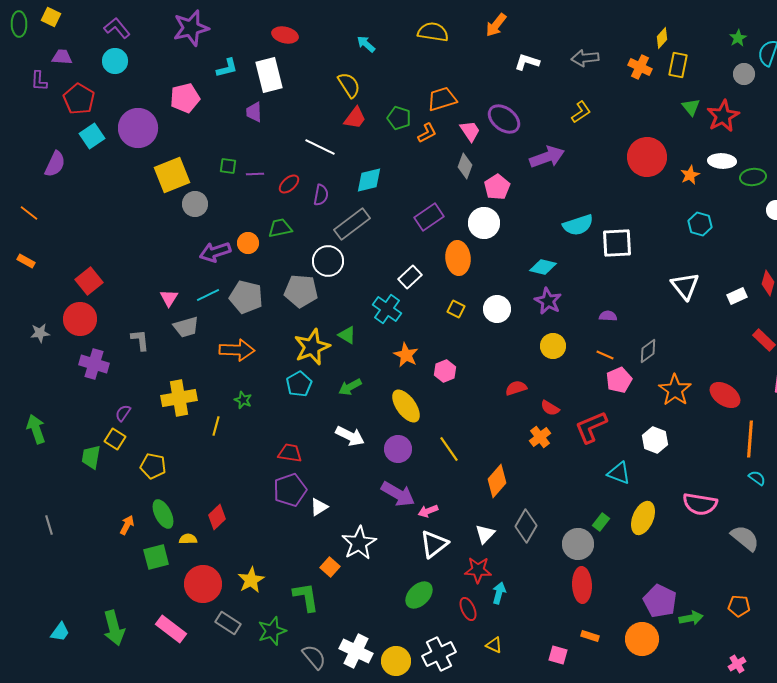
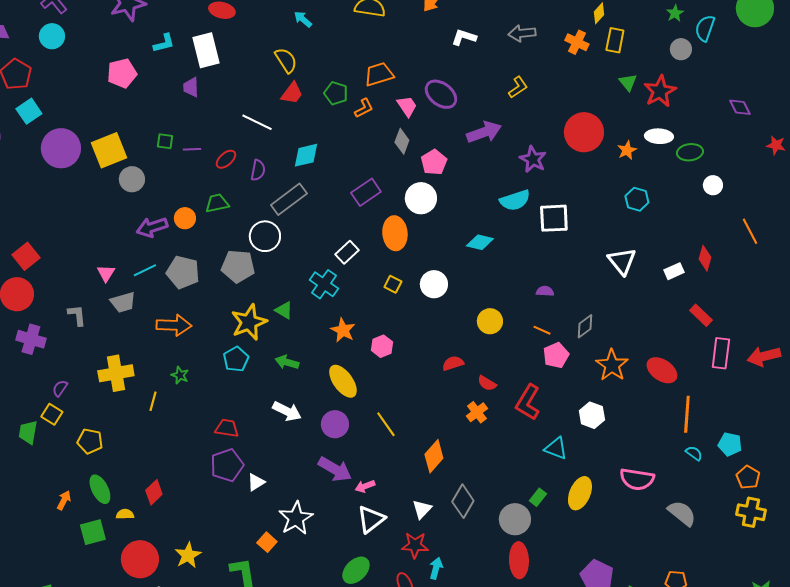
purple circle: (138, 128) -> (61, 148), moved
purple star: (548, 301) -> (533, 159), moved
green arrow: (350, 387) -> (287, 362), turned 45
red L-shape: (591, 427) -> (528, 402), turned -36

